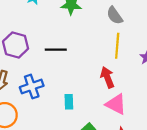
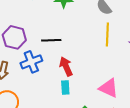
red arrow: (107, 77) -> (66, 66), moved
blue cross: (32, 86) -> (31, 62), moved

